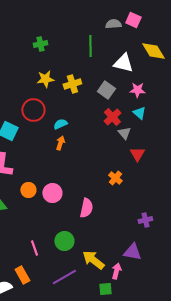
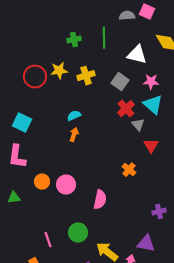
green cross: (40, 44) -> (74, 40), moved
red circle: (33, 110) -> (35, 77), moved
cyan triangle: (139, 113) -> (153, 105), size x1.5

